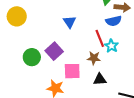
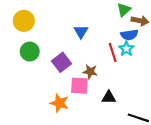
cyan star: (111, 46) -> (126, 49), moved
green circle: (32, 57) -> (30, 52), moved
brown star: (94, 58) -> (90, 72), moved

